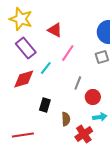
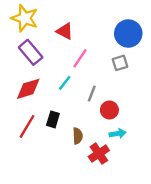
cyan line: (46, 68) -> (65, 83), moved
red line: (23, 135) -> (27, 126), moved, turned -50

